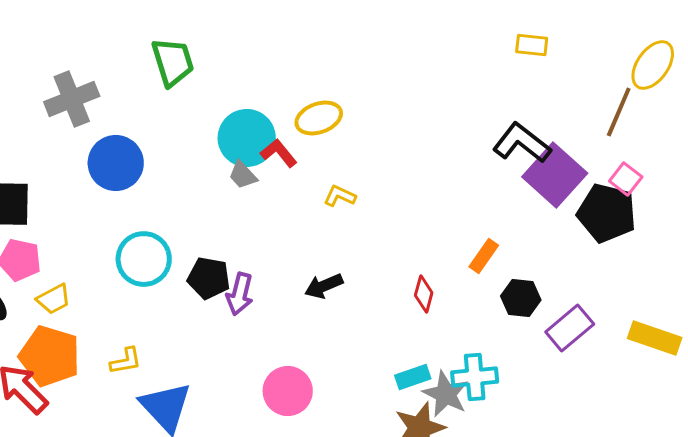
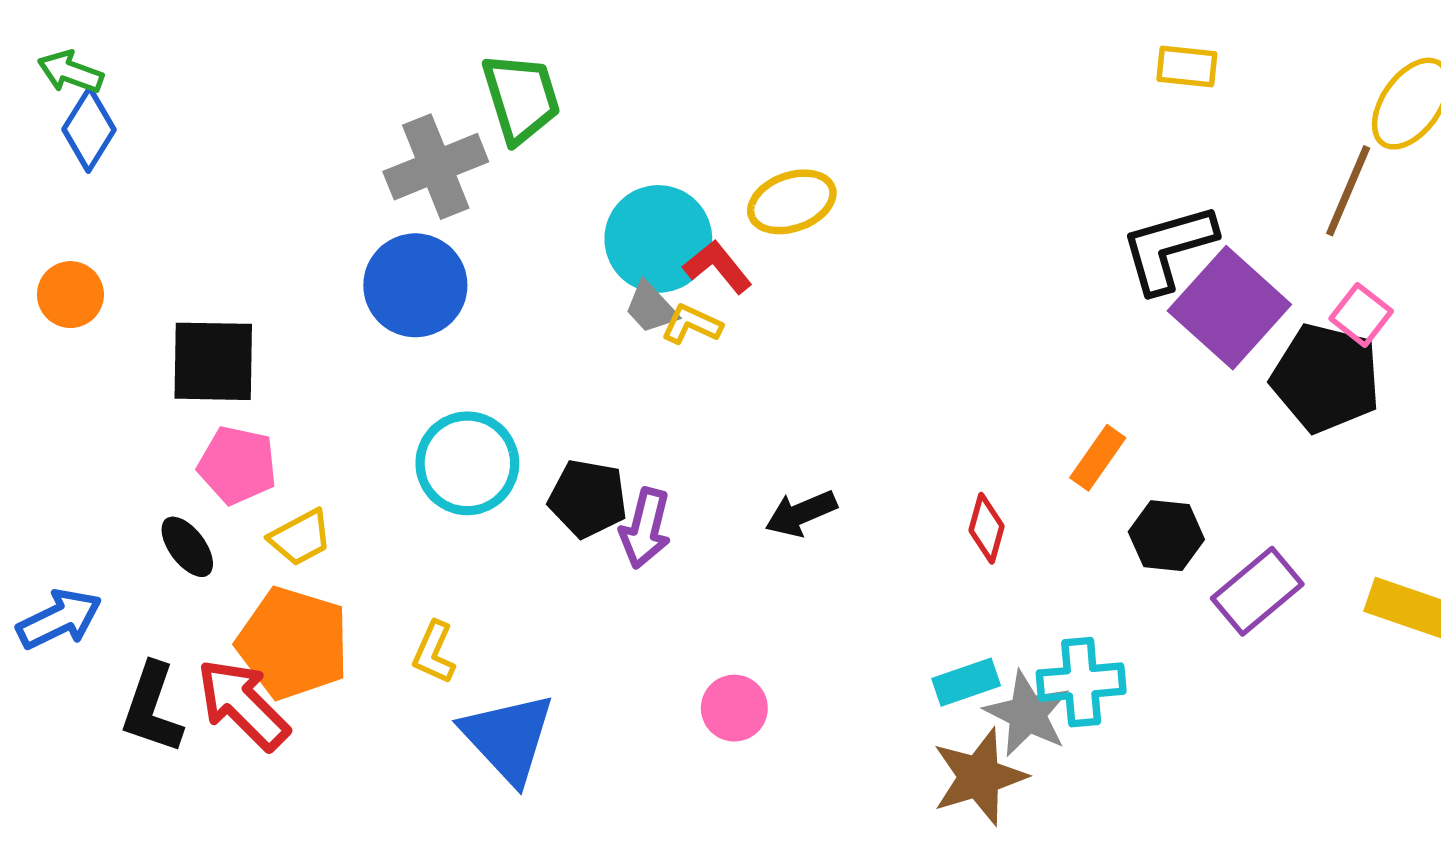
gray cross: (72, 99) -> (436, 167), moved
black L-shape: (522, 143) -> (1168, 248), turned -54
yellow L-shape: (340, 196) -> (692, 324), moved
yellow L-shape: (126, 361) -> (434, 652), turned 124
pink circle: (288, 391) -> (734, 708), size x0.7

